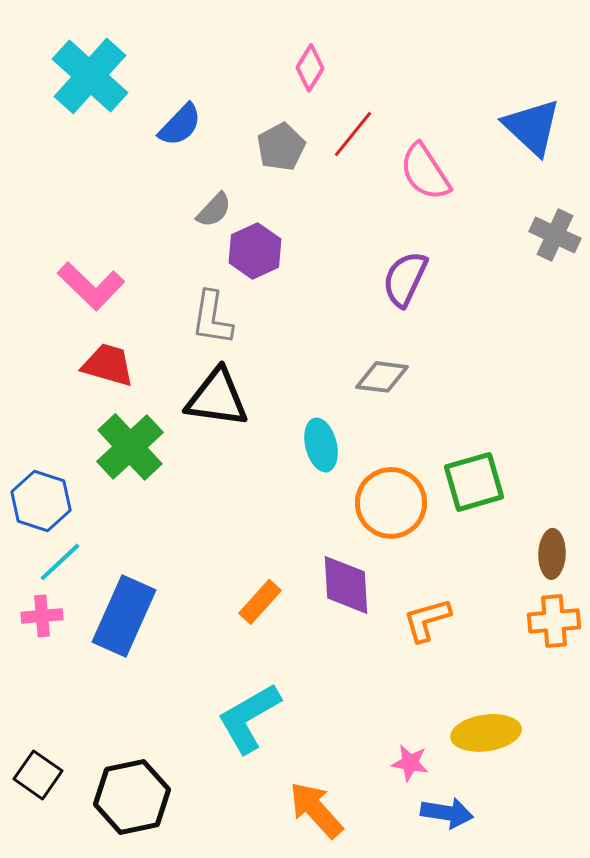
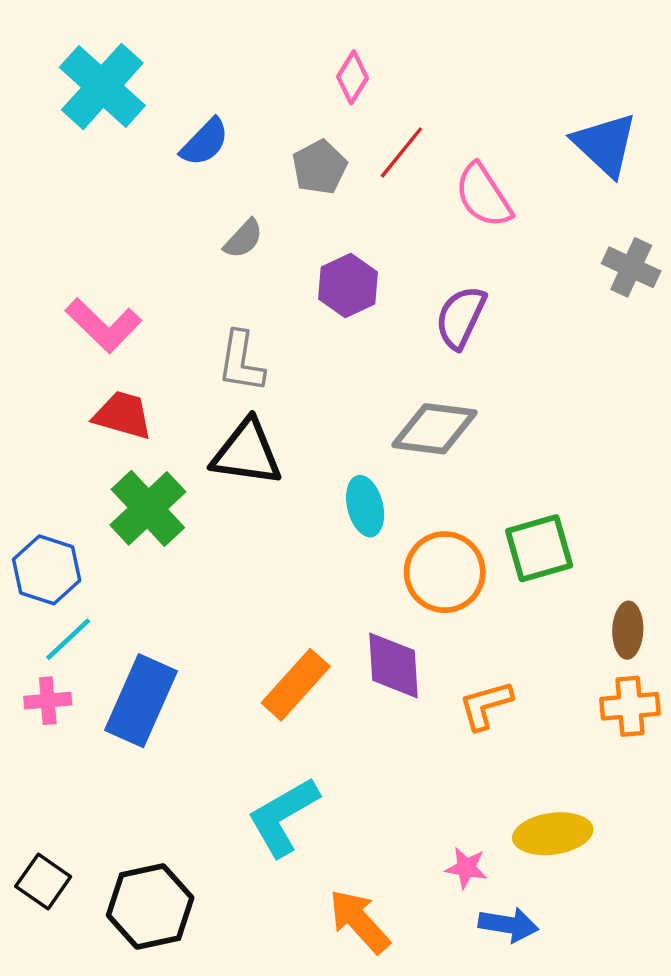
purple hexagon: (255, 251) -> (348, 285), moved
gray diamond: (382, 377) -> (434, 429), size x1.4
orange rectangle: (260, 602) -> (296, 685), size x1.4

